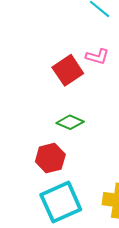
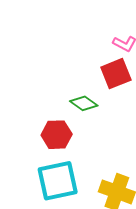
red square: (68, 70) -> (116, 74), moved

